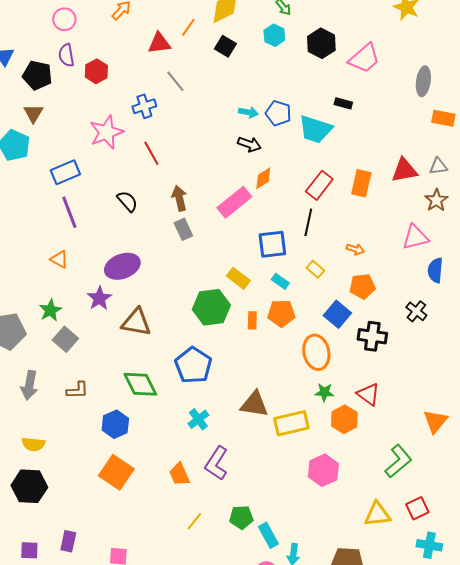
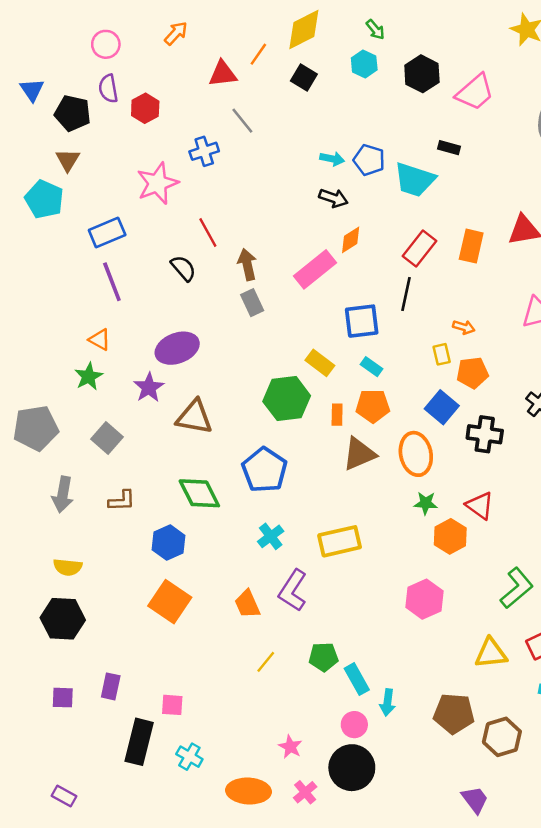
red line: (151, 153) -> (208, 233), moved
yellow rectangle: (315, 269) -> (442, 354), moved, turned 36
green star: (50, 310) -> (89, 376), moved
brown triangle: (254, 404) -> (359, 454), moved, turned -32
yellow rectangle: (291, 423) -> (340, 541), moved

